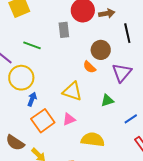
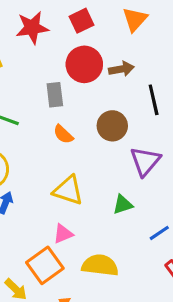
orange semicircle: (89, 67) -> (63, 134), moved
orange square: (43, 121) -> (45, 265), moved

